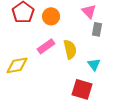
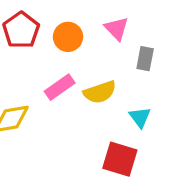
pink triangle: (89, 11) -> (117, 28), moved
yellow semicircle: (70, 49) -> (100, 92), turned 84

